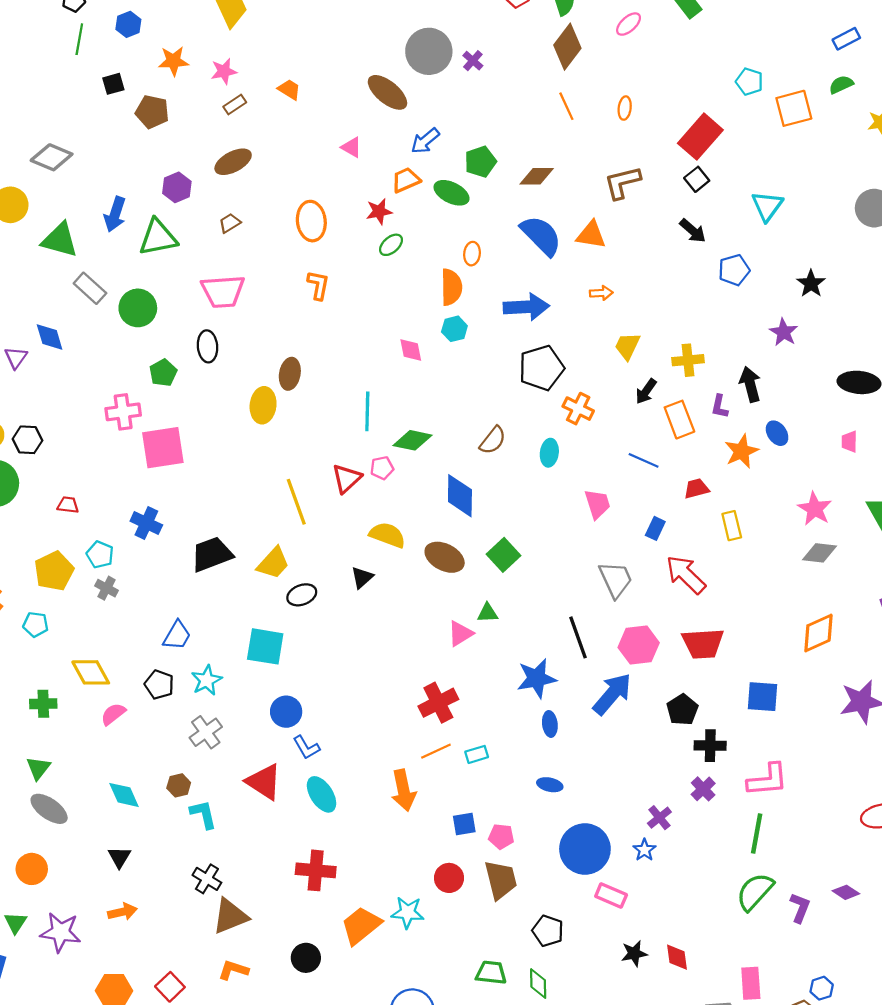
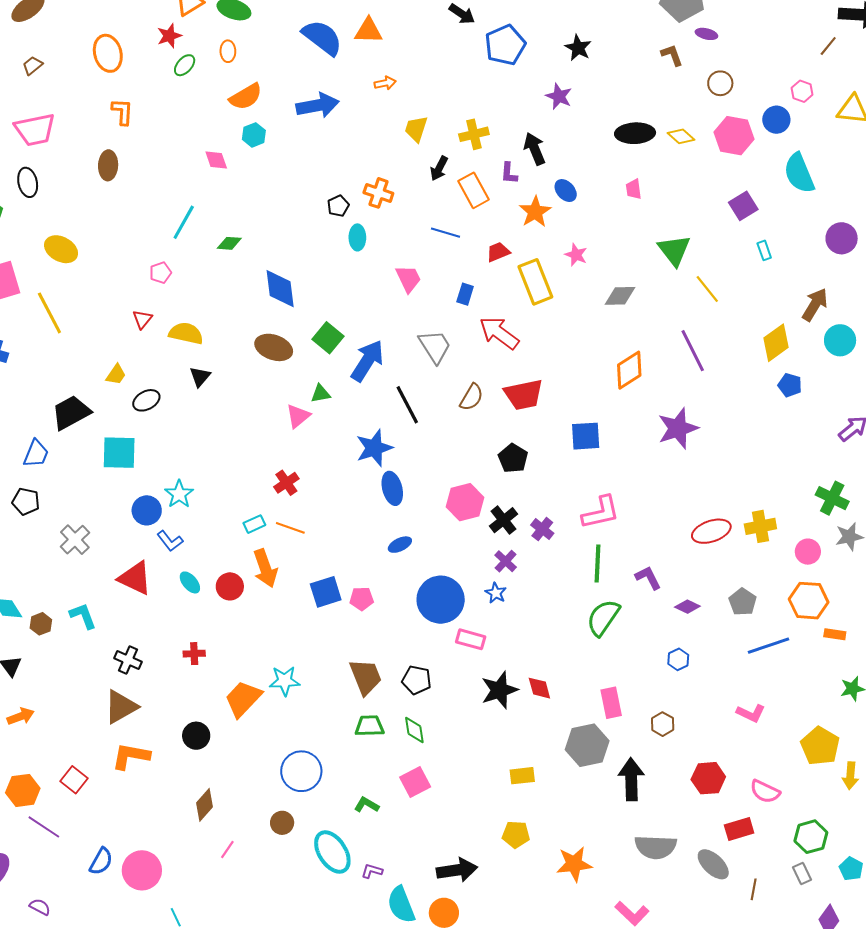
orange ellipse: (472, 254) -> (228, 51), moved
blue pentagon: (734, 270) -> (505, 45), size x1.4
orange semicircle: (451, 287) -> (246, 97), turned 68
black pentagon: (541, 368) -> (338, 206), moved, size x0.5
brown ellipse: (290, 374) -> (108, 165), moved
yellow ellipse: (263, 405) -> (61, 249), moved, turned -60
cyan line: (367, 411) -> (184, 222), turned 36
green diamond: (412, 440) -> (229, 243), size x0.7
brown semicircle: (493, 440) -> (472, 397), moved
pink pentagon: (382, 468) -> (160, 273), moved
red triangle: (347, 478) -> (142, 319), moved, size x0.7
yellow line: (296, 502) -> (49, 313), moved
pink star: (815, 509) -> (576, 255), moved, size x0.7
yellow rectangle: (732, 526) -> (535, 282), size x1.6
yellow semicircle: (387, 535) -> (186, 333), moved
black trapezoid: (212, 554) -> (71, 413), moved
yellow trapezoid: (273, 563) -> (116, 375), size x0.7
pink hexagon: (639, 645) -> (465, 502), moved
cyan star: (207, 680) -> (179, 494), moved
blue arrow: (612, 694) -> (367, 361), moved
red cross: (438, 703) -> (286, 483), size x0.7
blue ellipse: (550, 724) -> (392, 488), size x1.4
black cross: (710, 746) -> (504, 520), moved, turned -32
orange line: (436, 751) -> (290, 528), turned 52
cyan rectangle: (477, 754) -> (254, 524), moved
brown hexagon: (179, 785) -> (41, 624), moved
blue ellipse: (550, 785) -> (400, 545), turned -30
cyan ellipse: (322, 794) -> (190, 582), size x0.7
blue square: (464, 824) -> (326, 592), size x1.4
red cross: (316, 870) -> (194, 654), size x0.6
red circle: (449, 878) -> (230, 586), moved
black cross: (207, 879) -> (128, 660), moved
brown trapezoid: (501, 880) -> (366, 677), moved
purple L-shape: (800, 908) -> (648, 578), moved, turned -40
black star: (634, 954) -> (499, 690), size x1.5
orange L-shape: (233, 970) -> (131, 756), size x1.4
blue hexagon: (822, 988) -> (678, 659), moved

